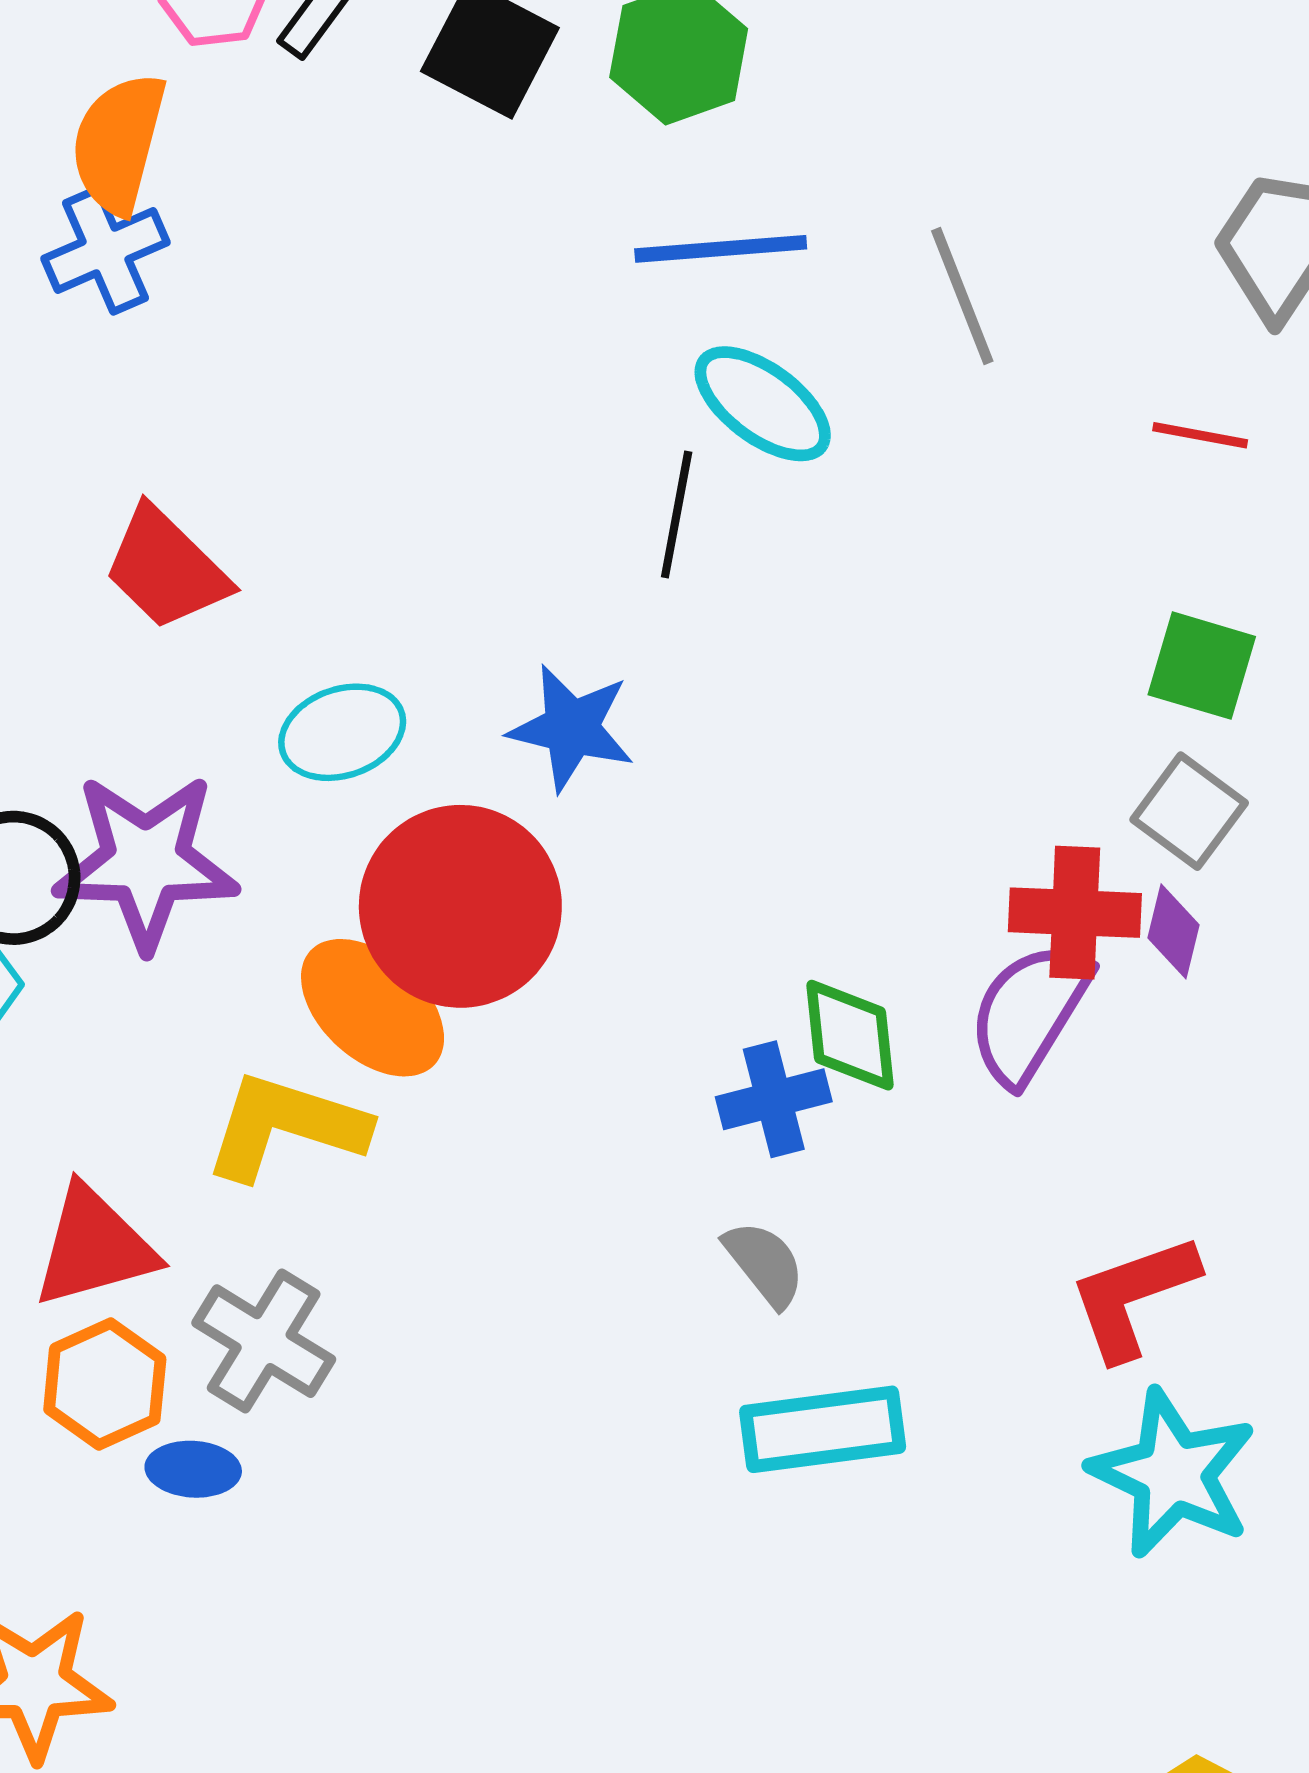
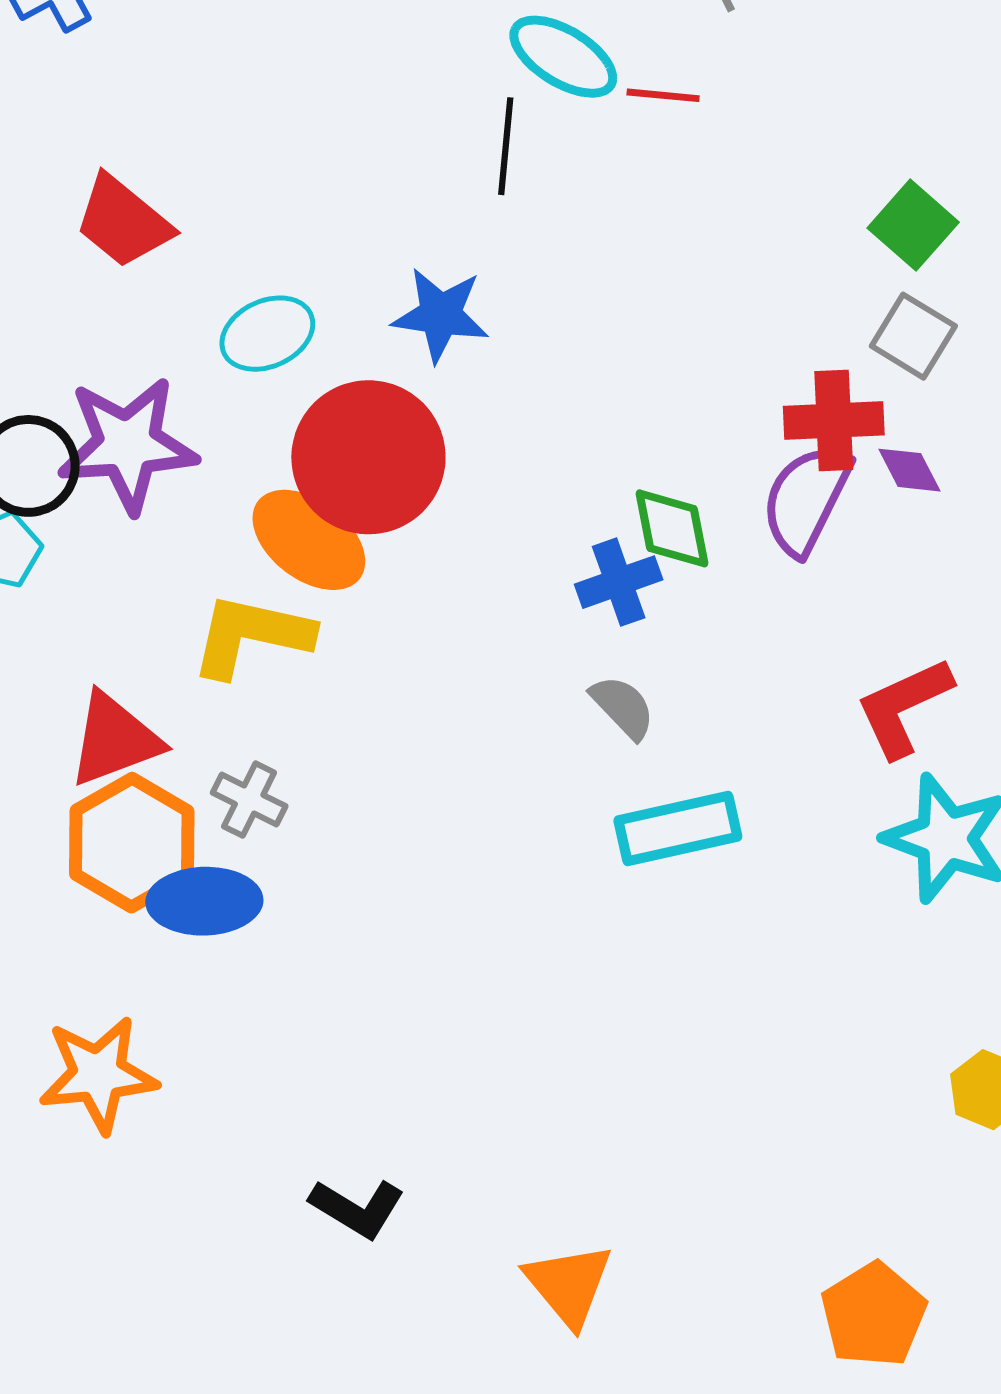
red line: (1200, 435) -> (663, 95), moved
green square: (1202, 666) -> (913, 225), turned 30
purple diamond: (1173, 931) -> (909, 470), moved, turned -36
gray cross: (264, 1341) -> (249, 799), size x0.7
orange hexagon: (105, 1384) -> (132, 843), size x1.4
blue ellipse: (193, 1469) -> (204, 901), size x1.6

